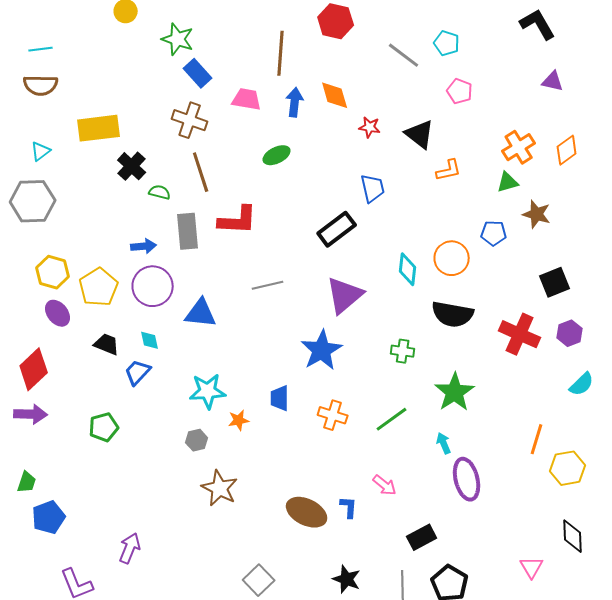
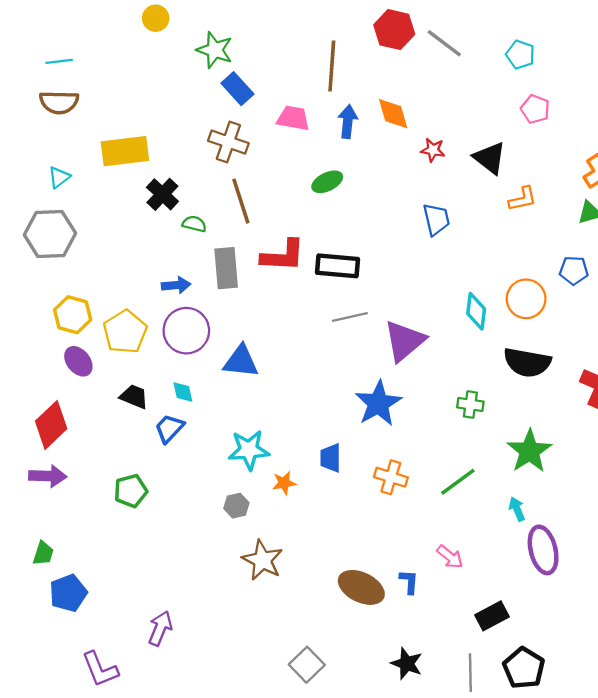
gray line: (404, 55) -> (444, 43), moved
black rectangle: (337, 229) -> (337, 266), moved, turned 42
gray line: (268, 285) -> (350, 317), moved

